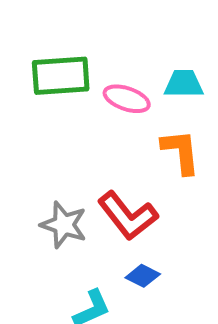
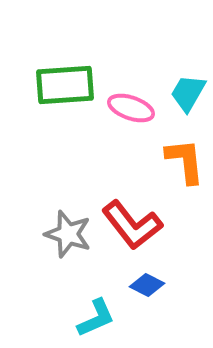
cyan trapezoid: (184, 84) -> (188, 93), turned -60

